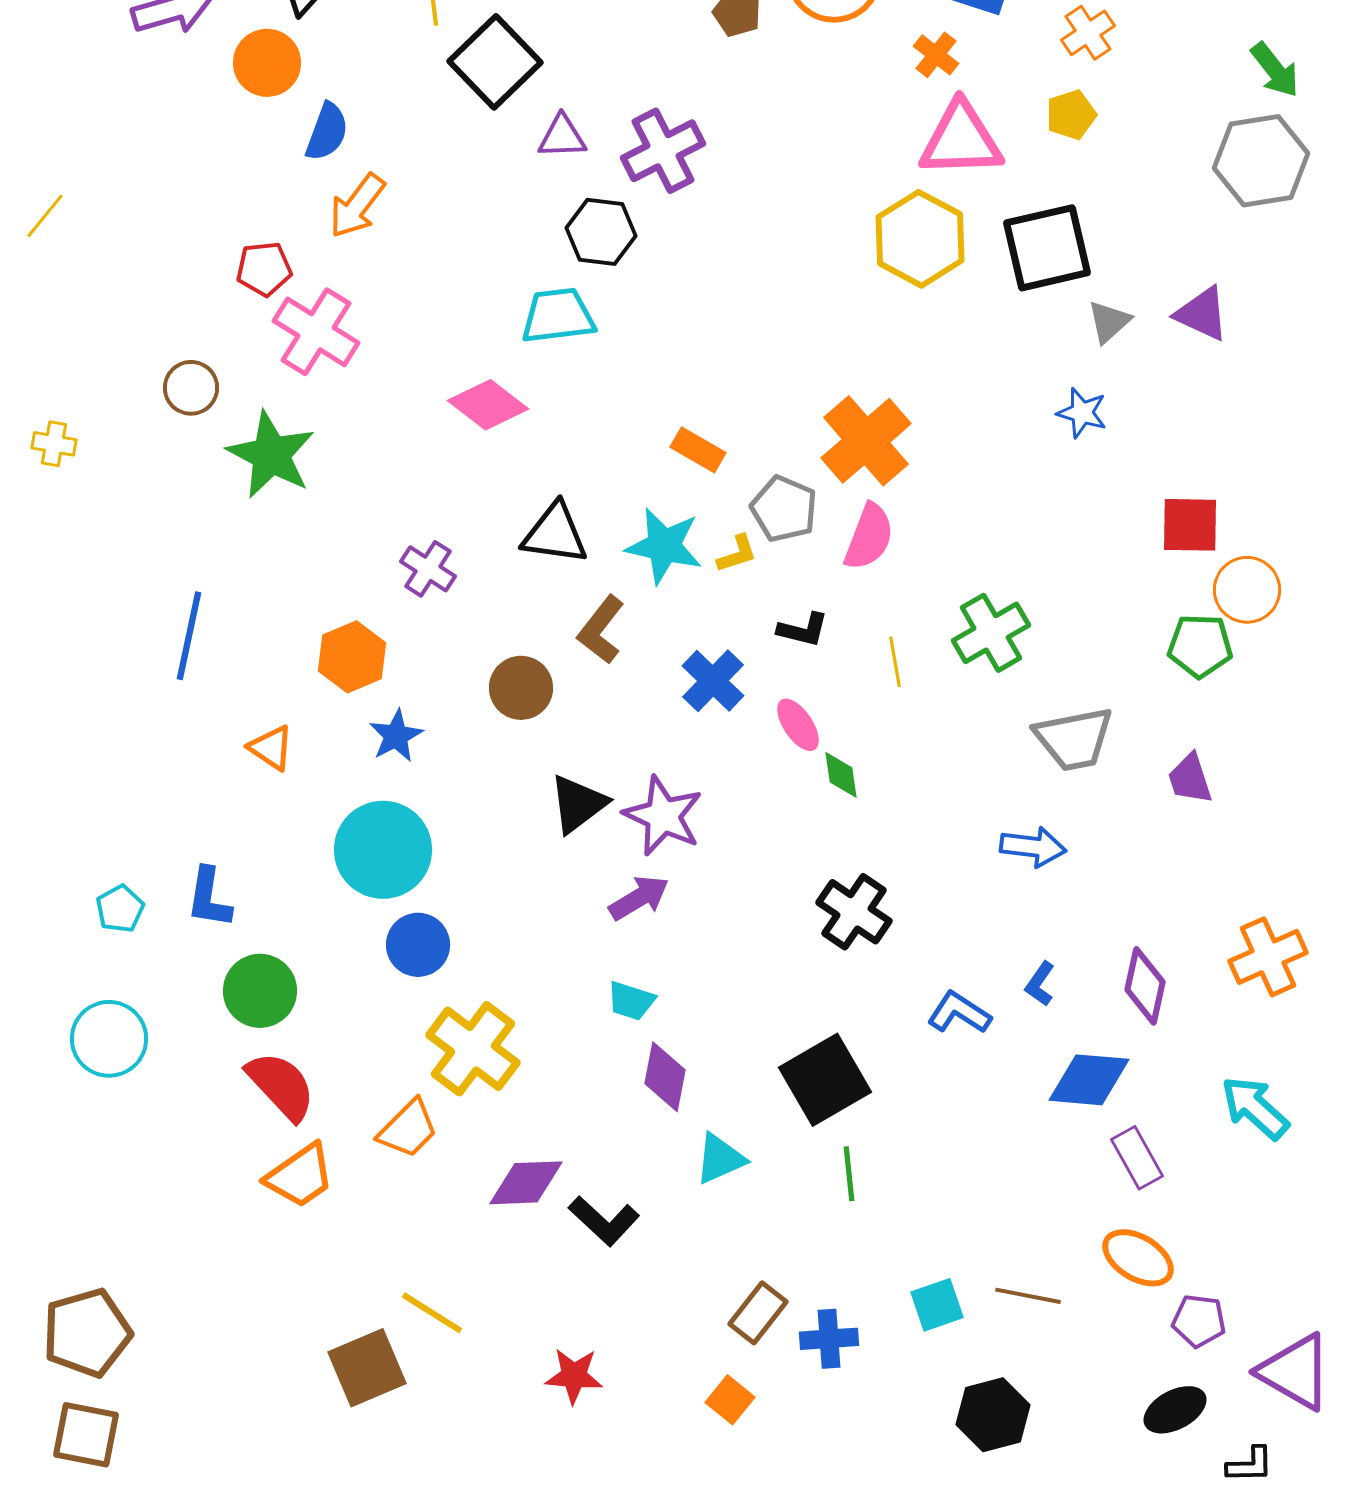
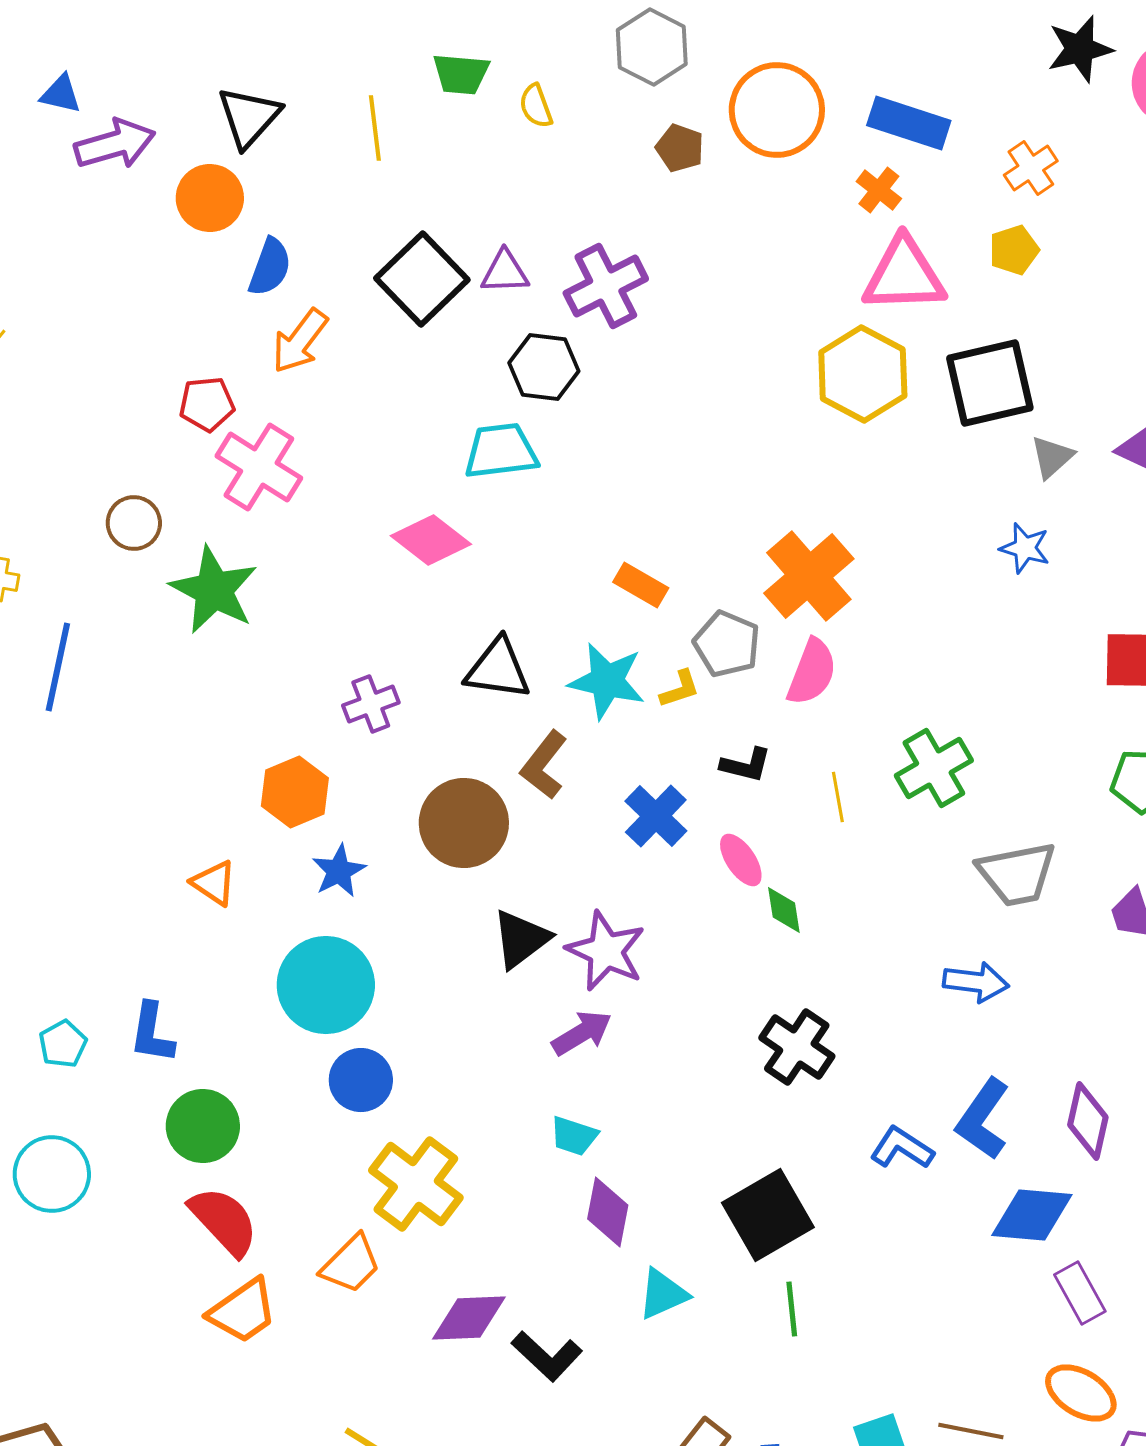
black square: (495, 62) -> (422, 279), moved
purple cross: (428, 569) -> (371, 704), turned 36
blue line: (189, 636) -> (58, 667), moved
brown circle: (521, 688) -> (464, 823), size x1.4
blue L-shape: (1040, 984) -> (983, 1119), size x1.8

